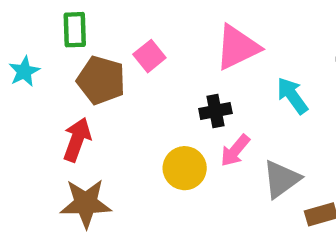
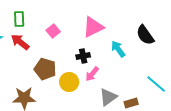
brown pentagon: (101, 80) -> (45, 69), moved
red arrow: (77, 140) -> (20, 42), moved, turned -72
gray triangle: (281, 179) -> (108, 97), moved

